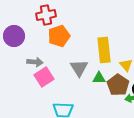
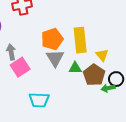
orange pentagon: (59, 36) -> (52, 39), moved
gray arrow: (35, 62) -> (11, 52), turned -105

